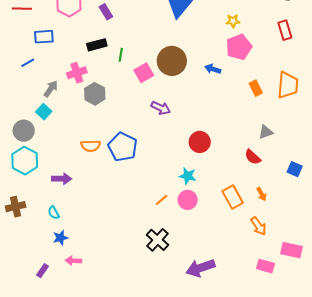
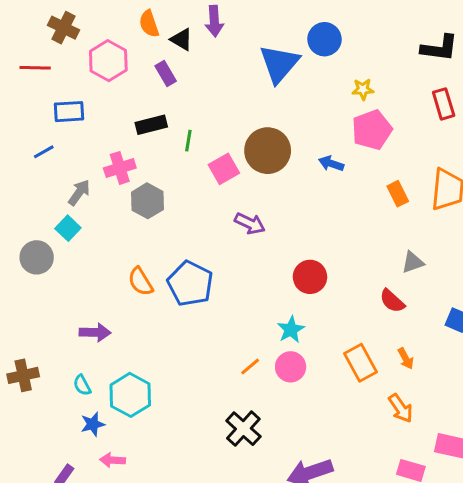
orange semicircle: (91, 146) -> (141, 282), turned 60
cyan hexagon: (25, 161) -> (130, 395), moved
cyan star: (188, 176) -> (291, 330), turned 30

